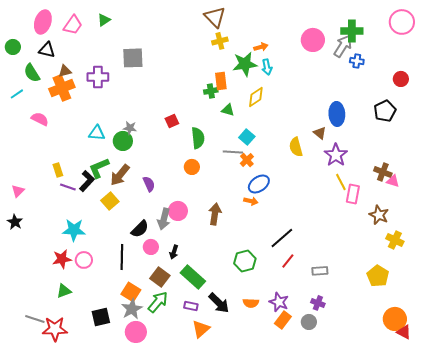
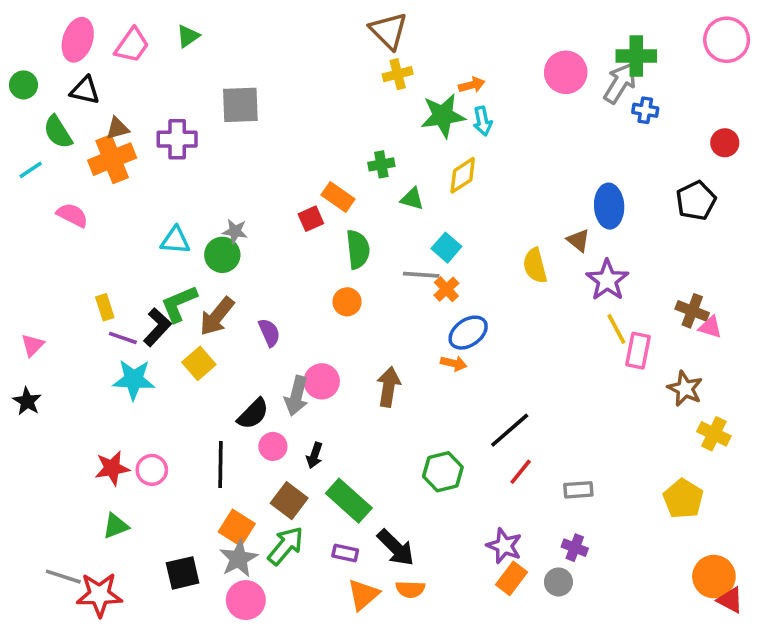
orange rectangle: (221, 81) -> (338, 197), moved, turned -48
cyan star: (74, 230) -> (134, 380), moved
orange semicircle: (251, 303) -> (410, 589), moved

